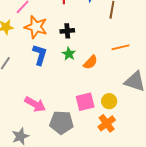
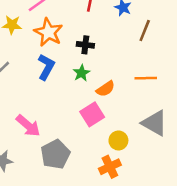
pink square: (85, 102) -> (92, 114), moved, turned -30
gray pentagon: (61, 122) -> (55, 154), turned 30

